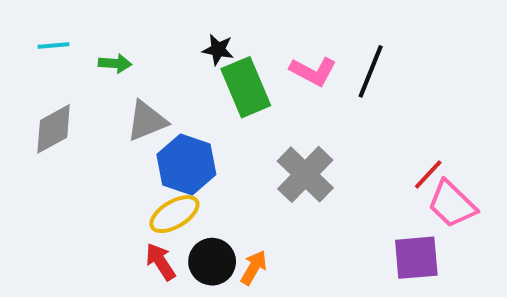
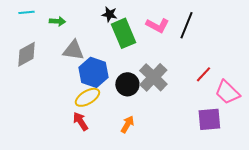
gray triangle: (147, 121) -> (73, 50), turned 30
red line: (428, 174) -> (203, 74), moved
black circle: (212, 262) -> (127, 84), moved

